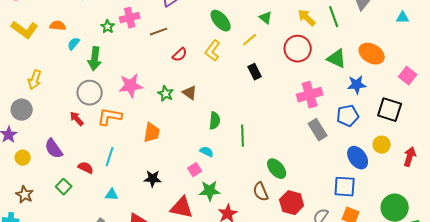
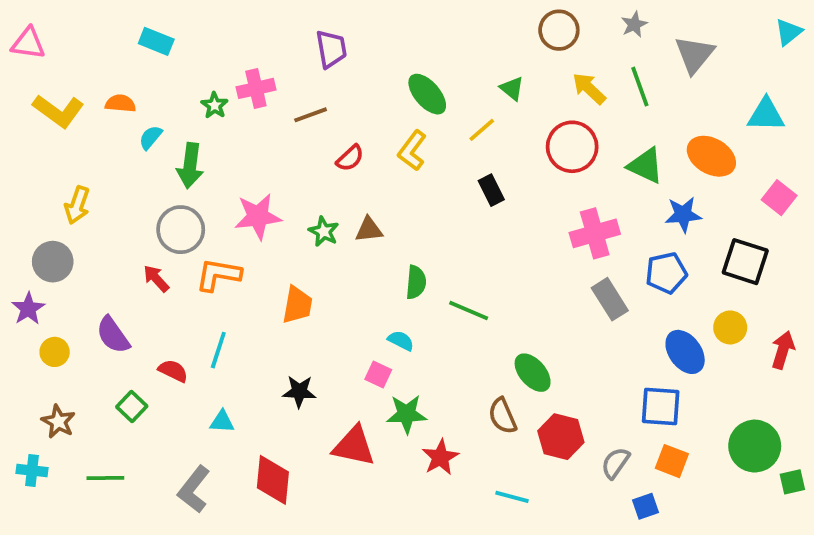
cyan triangle: (403, 18) -> (766, 115), moved, size x1.5
brown triangle: (190, 93) -> (369, 230), turned -42
green line: (243, 136) -> (469, 311), turned -65
pink square: (195, 170) -> (378, 375), turned -32

